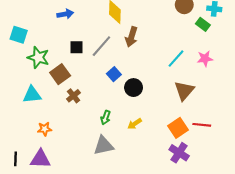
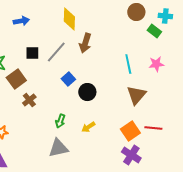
cyan line: (176, 59) -> (128, 64), turned -54

